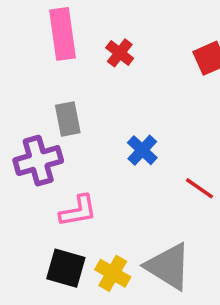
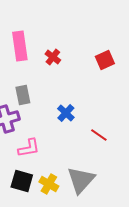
gray triangle: (168, 266) -> (81, 180), turned 40

